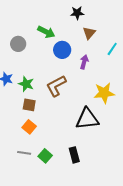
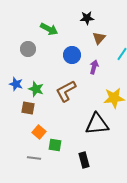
green arrow: (46, 32) -> (49, 29), moved
brown square: (29, 105) -> (28, 108), moved
green square: (45, 156) -> (55, 145), moved, turned -32

